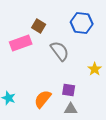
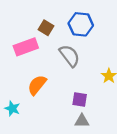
blue hexagon: (82, 23) -> (81, 24), moved
orange semicircle: (43, 99) -> (37, 85), moved

